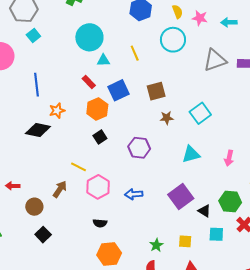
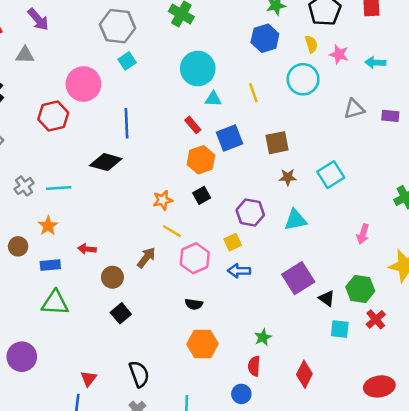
gray triangle: (215, 60) -> (354, 109), size x0.7
orange star: (57, 111) -> (163, 200), moved
black diamond: (38, 130) -> (106, 162), moved
cyan triangle: (191, 154) -> (295, 220), moved
yellow square: (185, 241) -> (233, 242), moved, turned -32

